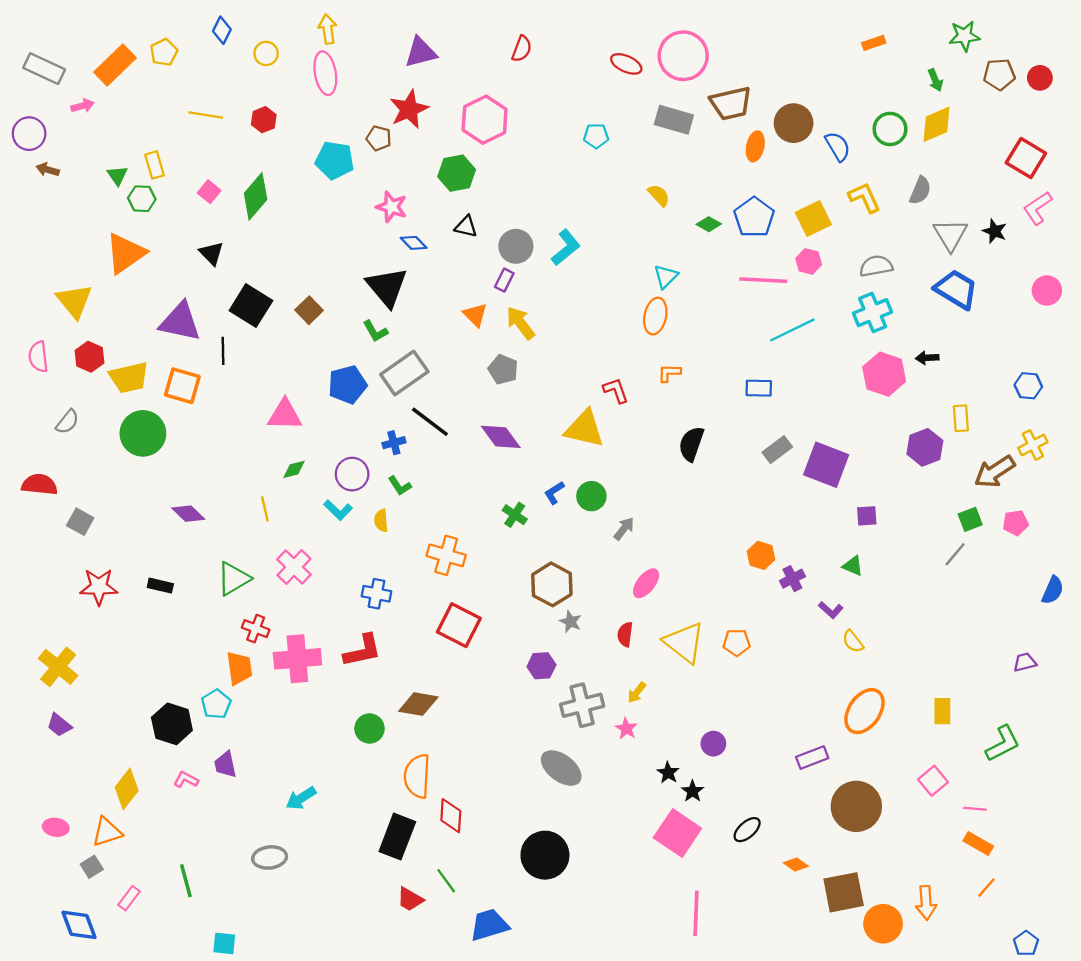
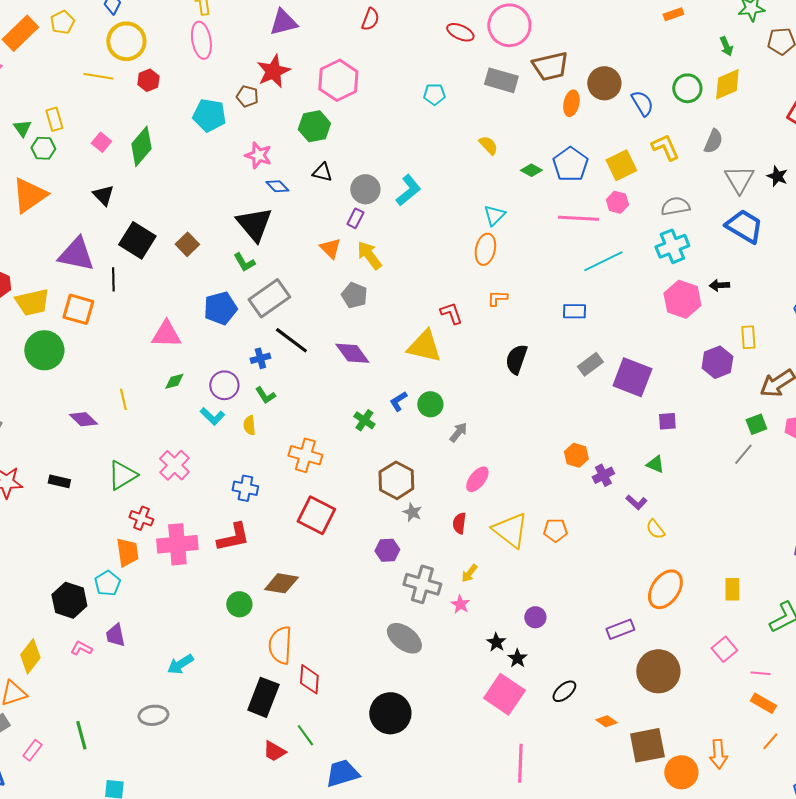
yellow circle: (266, 53) -> (126, 41), moved, size x1.8
yellow line: (265, 509) -> (123, 399), moved
gray cross: (582, 705) -> (422, 584), turned 30

